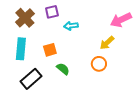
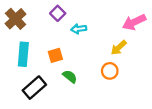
purple square: (52, 12) -> (58, 13), turned -32
brown cross: (25, 18) -> (16, 19), moved

